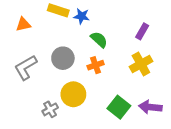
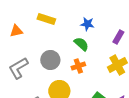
blue star: (82, 16) -> (87, 24), moved

